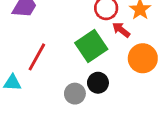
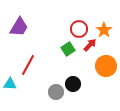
red arrow: (121, 30) -> (90, 45), turned 96
green square: (91, 46) -> (68, 49), moved, size x0.6

